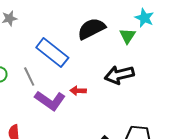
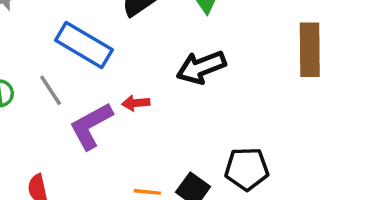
purple L-shape: (50, 101) -> (91, 126), turned 124

